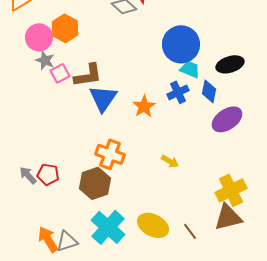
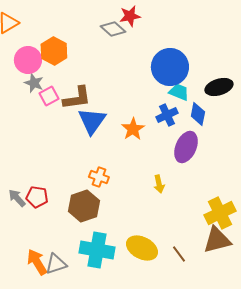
purple ellipse: (227, 119) -> (186, 147), moved, turned -32
orange cross: (110, 154) -> (99, 177), size x0.7
yellow arrow: (170, 161) -> (159, 184), turned 48
cyan cross: (108, 227) -> (97, 250), turned -32

